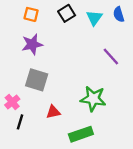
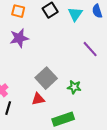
gray square: (37, 80) -> (46, 78), moved, turned 30
green star: (93, 99) -> (74, 87), size x0.6

